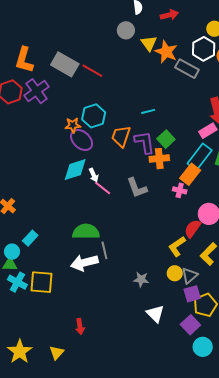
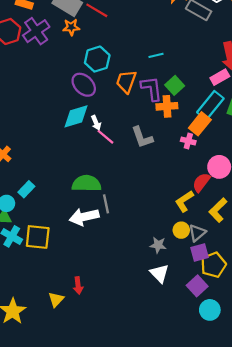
orange star: (73, 125) -> (71, 27), moved
gray star: (141, 279) -> (158, 245), moved
yellow triangle: (57, 353) -> (56, 299), moved

